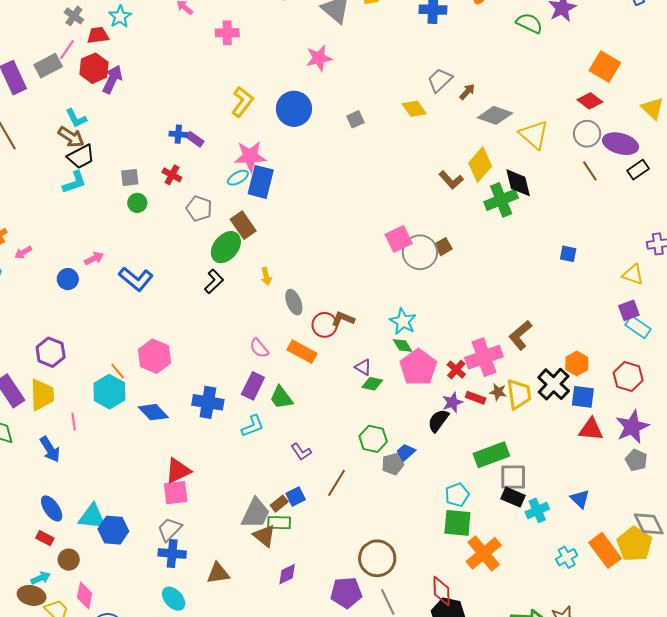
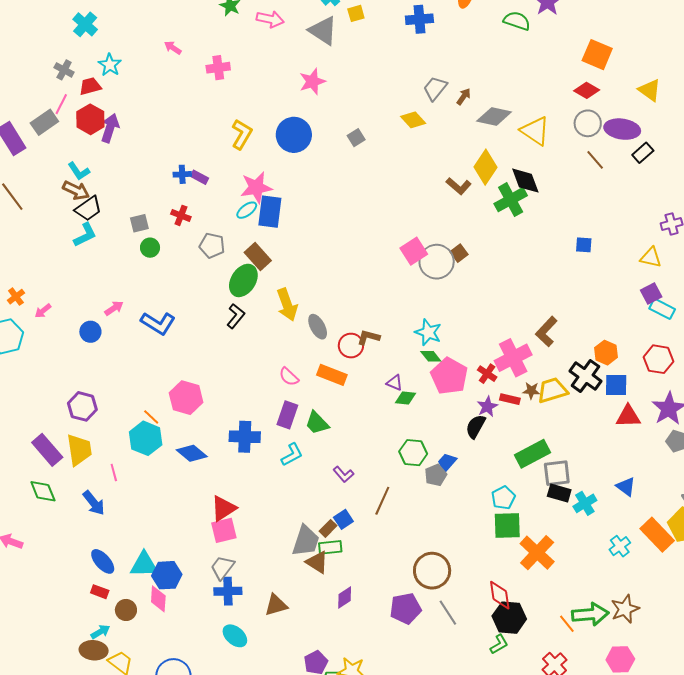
yellow arrow: (266, 276) -> (287, 305), size x1.8
yellow trapezoid: (519, 394) -> (552, 390), turned -92
pink diamond: (85, 596) -> (158, 599), moved

